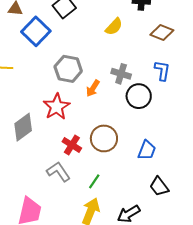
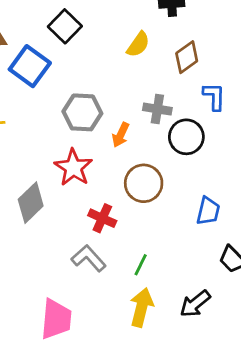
brown diamond: (162, 32) -> (187, 57), moved, turned -50
brown circle: (104, 138) -> (144, 183), moved

